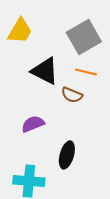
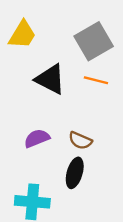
brown semicircle: (72, 95) -> (80, 141), moved

